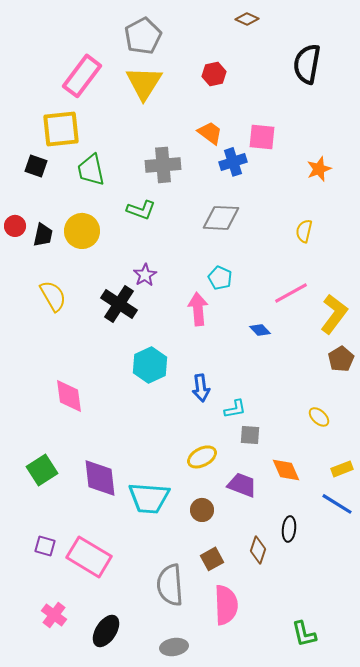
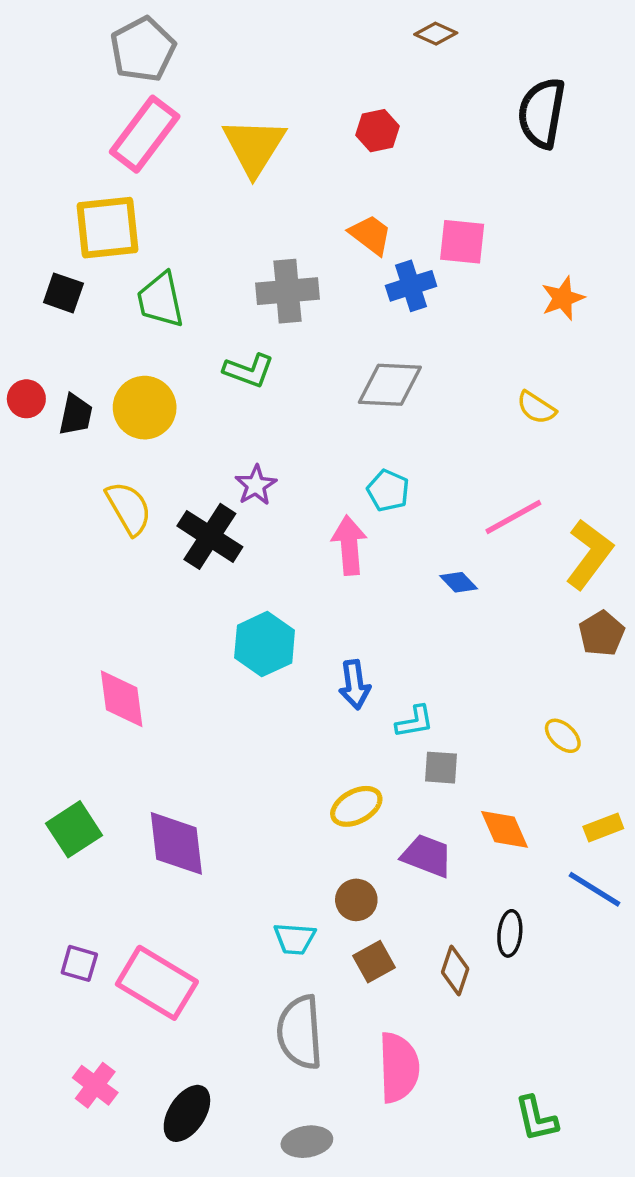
gray pentagon: (143, 36) -> (143, 49), moved
yellow semicircle: (304, 231) -> (536, 408), turned -70
yellow semicircle: (53, 296) -> (129, 508), moved
cyan trapezoid: (149, 498) -> (295, 939), moved, size x0.6
brown square: (212, 559) -> (374, 962), moved

